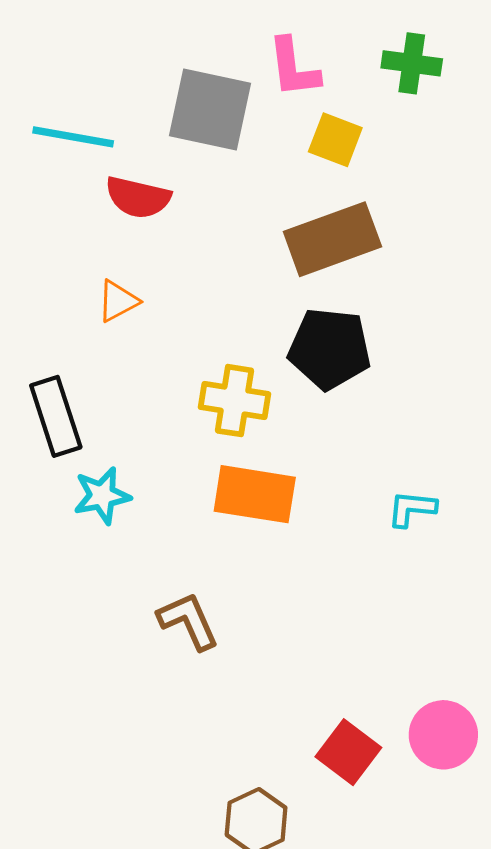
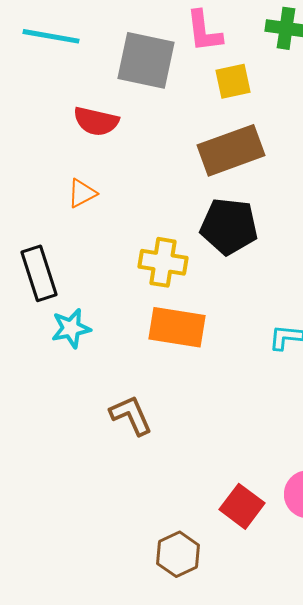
cyan line: (73, 137) -> (51, 36), moved
yellow square: (335, 140) -> (233, 81), turned -33

